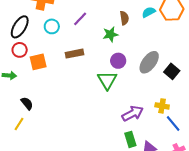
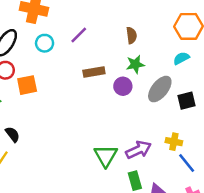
cyan semicircle: (149, 12) -> (181, 58), moved
green star: (110, 34) -> (135, 64), moved
brown rectangle: (74, 54) -> (94, 72), moved
black square: (172, 71) -> (187, 101), turned 35
green triangle: (107, 80) -> (106, 156), moved

